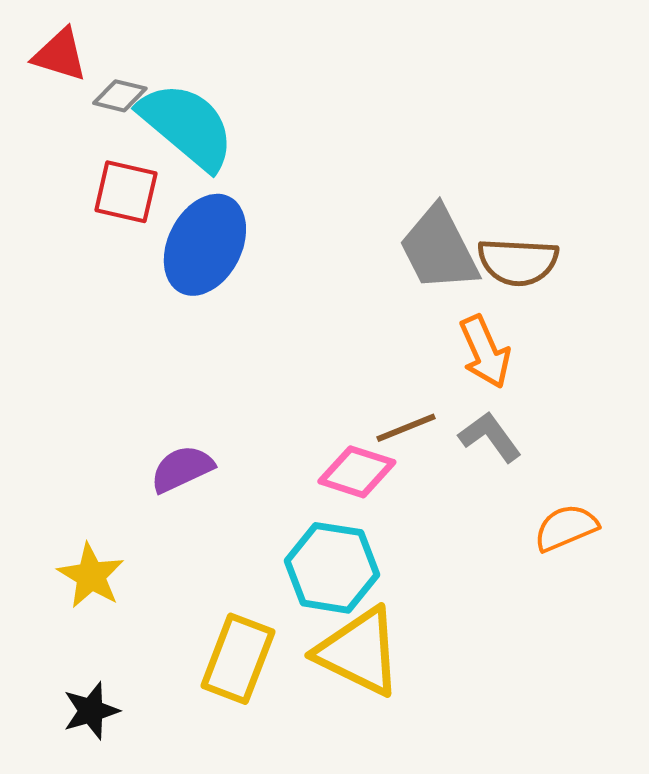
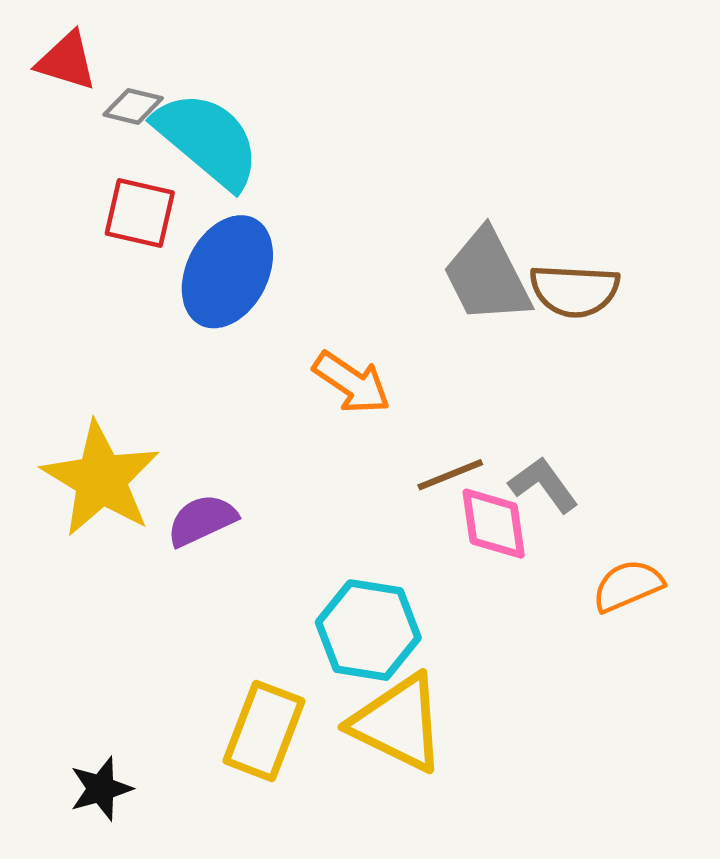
orange arrow: (485, 352) -> (352, 383), moved, turned -32
pink diamond: (357, 472) -> (494, 524), moved, turned 64
yellow star: (91, 576) -> (101, 479), moved, size x1.6

